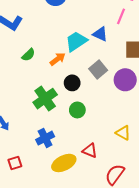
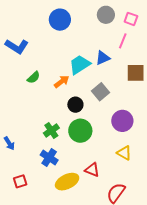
blue triangle: (100, 34) -> (103, 58), turned -49
purple circle: (125, 80) -> (122, 121), moved
green cross: (45, 99) -> (51, 131), moved, size x0.7
green circle: (77, 110) -> (80, 131), size x1.5
blue cross: (45, 138) -> (49, 157), turned -30

